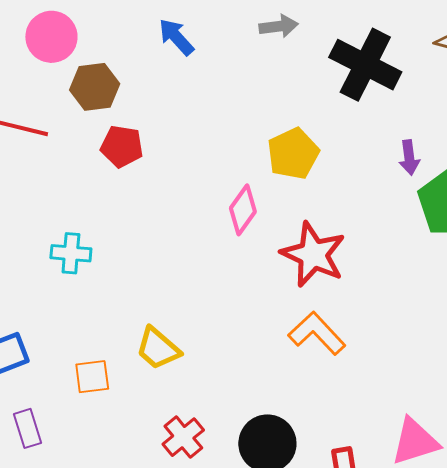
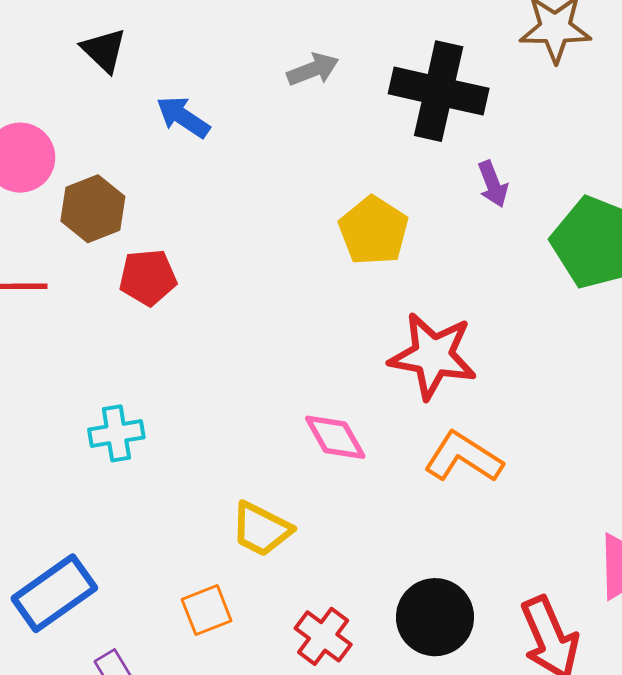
purple arrow: (409, 157) -> (493, 184), moved
pink diamond: (243, 210) -> (335, 437), moved, turned -51
orange square: (92, 377) -> (207, 610), moved

